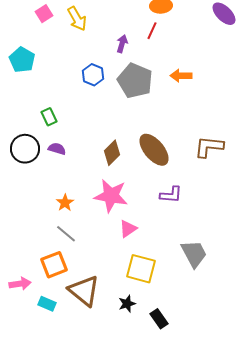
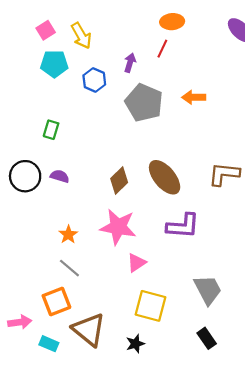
cyan pentagon: (22, 60) -> (54, 64), moved, turned -30
blue hexagon: (93, 75) -> (94, 80), moved
green rectangle: (49, 117) -> (51, 130), moved, turned 42
purple L-shape: (171, 195) -> (183, 226), size x1.4
black rectangle: (159, 319) -> (207, 338), moved

